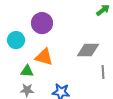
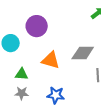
orange triangle: (44, 57) -> (51, 60), moved

